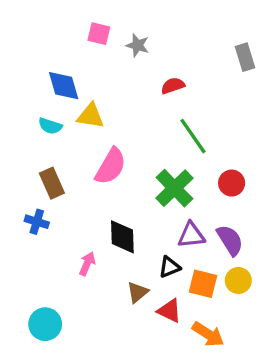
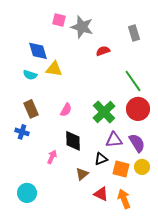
gray star: (138, 45) -> (82, 27), size x1.6
gray rectangle: (245, 57) -> (134, 33), moved
green line: (193, 136) -> (133, 81), moved
pink semicircle: (111, 166) -> (66, 110), moved, size x0.6
red circle: (232, 183) -> (138, 109), size x1.5
red triangle: (169, 311) -> (101, 194), moved
orange arrow: (208, 334) -> (124, 199), turned -144

